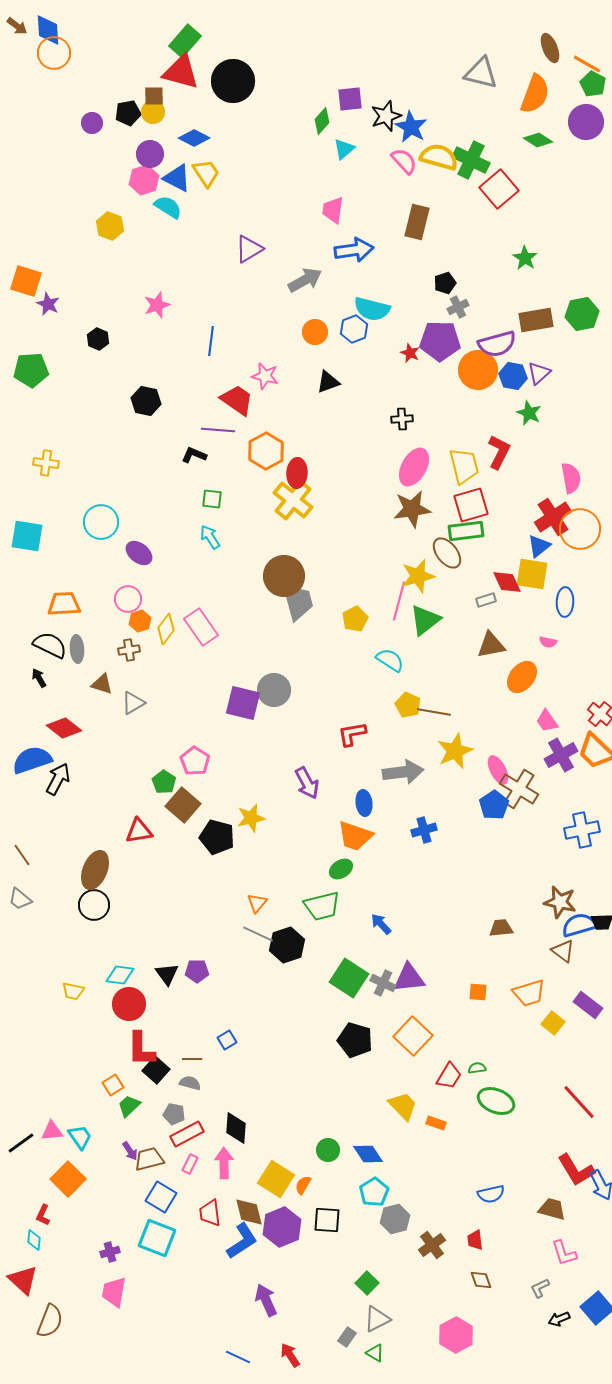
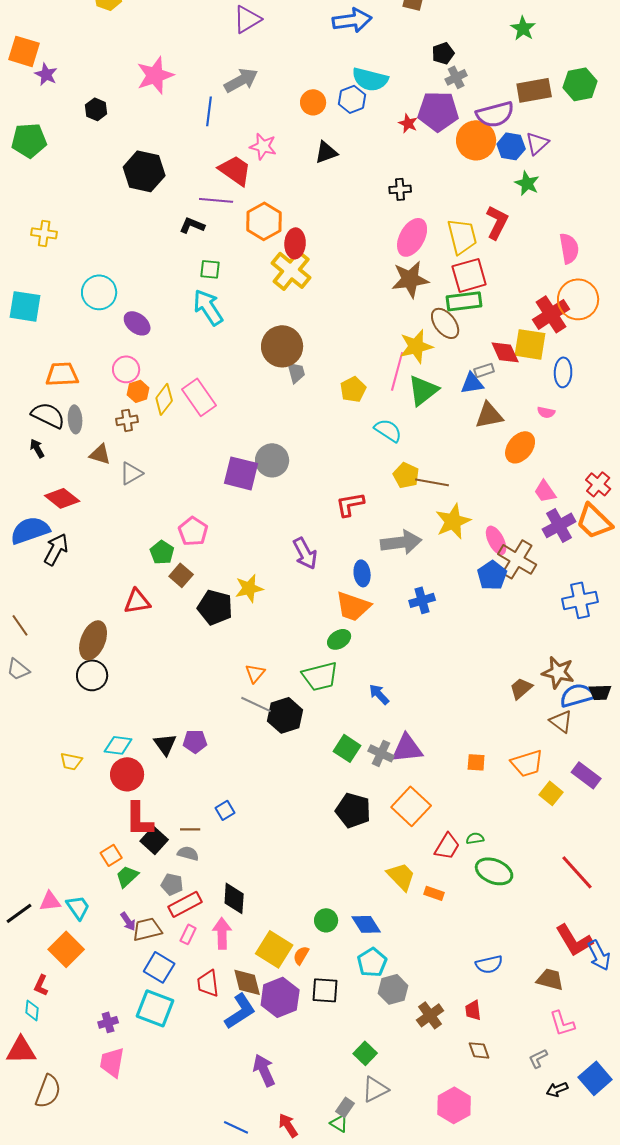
gray arrow: (305, 280) -> (241, 80), moved
pink star: (157, 305) -> (155, 75), size x1.4
black hexagon: (146, 401) -> (144, 171), size x1.4
red cross: (553, 517) -> (551, 314), moved
cyan arrow: (210, 537) -> (208, 307), size x1.5
blue triangle: (539, 546) -> (472, 383), moved, turned 30
gray trapezoid: (298, 602) -> (296, 372), size x0.6
brown square: (183, 805) -> (181, 575), size x0.7
brown trapezoid: (501, 928) -> (521, 688), moved, turned -35
green square: (349, 978) -> (347, 748), size x0.7
red triangle: (23, 1280) -> (21, 1050), turned -44
green triangle: (375, 1353) -> (339, 1123), moved

